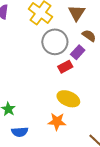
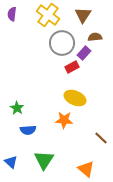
brown semicircle: (89, 36) -> (95, 37), turned -40

